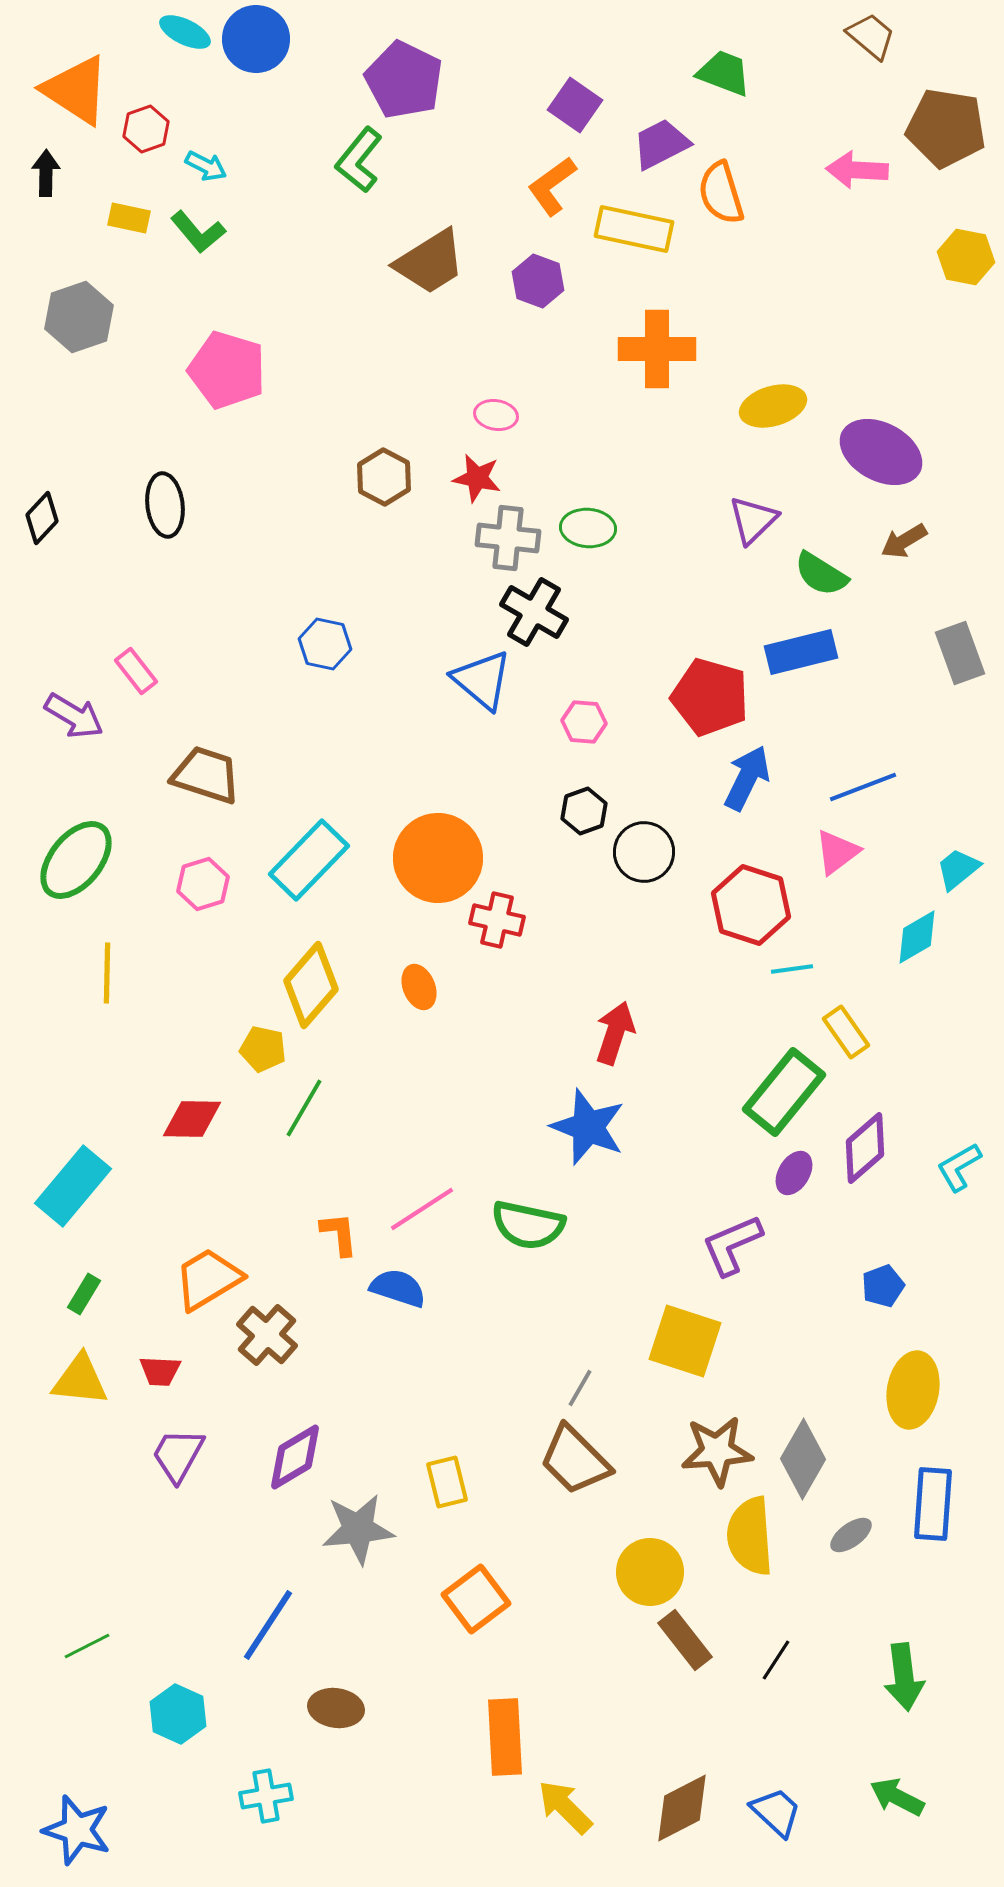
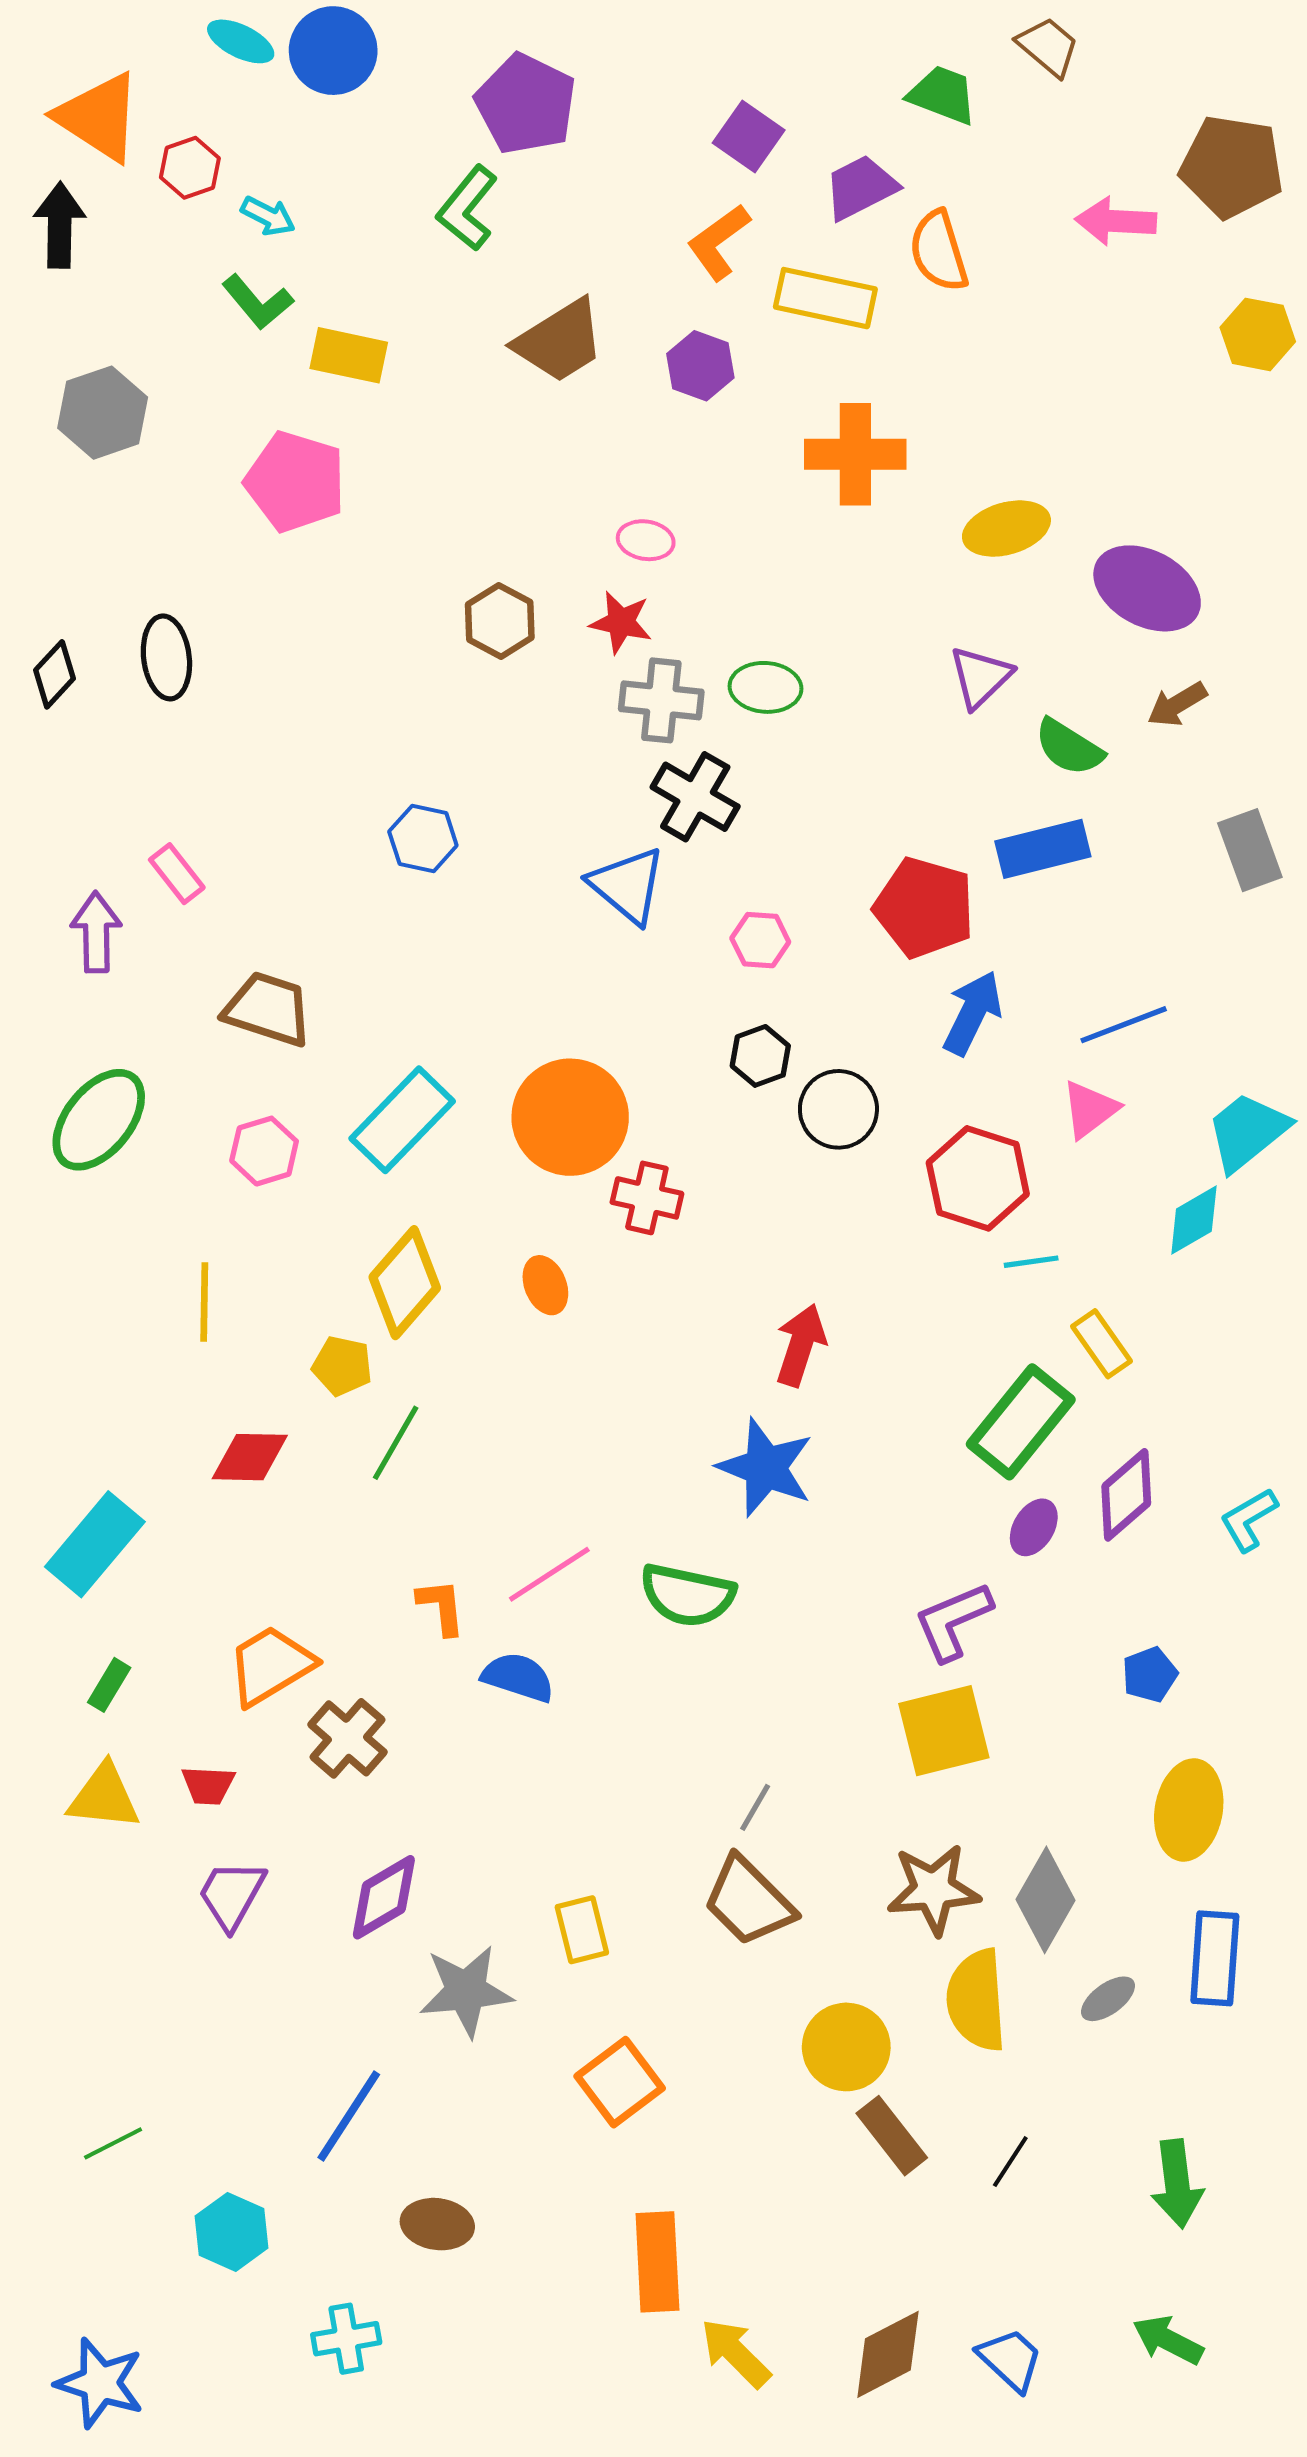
brown trapezoid: (871, 36) -> (1048, 47), moved
black arrow: (46, 173) -> (60, 225), size x1.4
yellow rectangle: (129, 218) -> (349, 355), moved, size x1.4
black ellipse: (165, 505) -> (166, 657), moved
purple arrow: (74, 716) -> (96, 932), turned -122
cyan trapezoid: (958, 869) -> (1247, 1131), size x1.5
yellow line: (107, 973) -> (204, 1302), moved
yellow square: (685, 1341) -> (944, 1731), moved, turned -32

